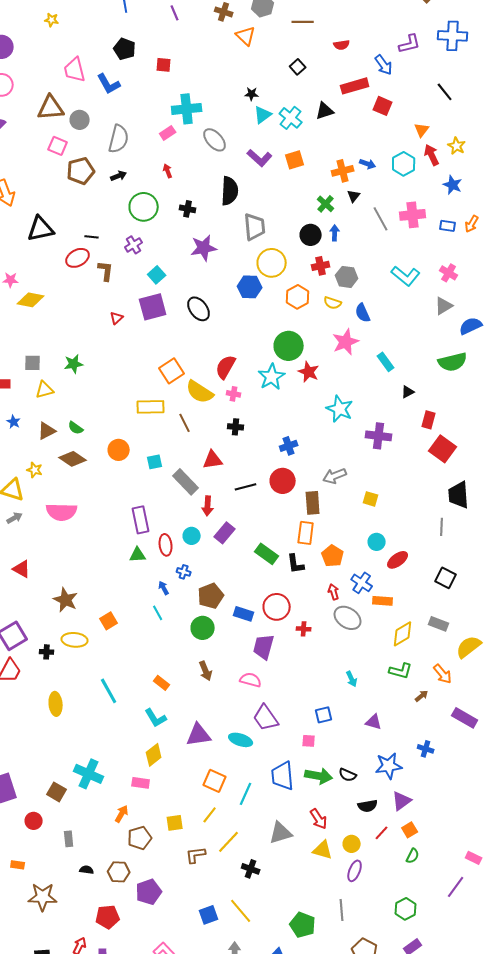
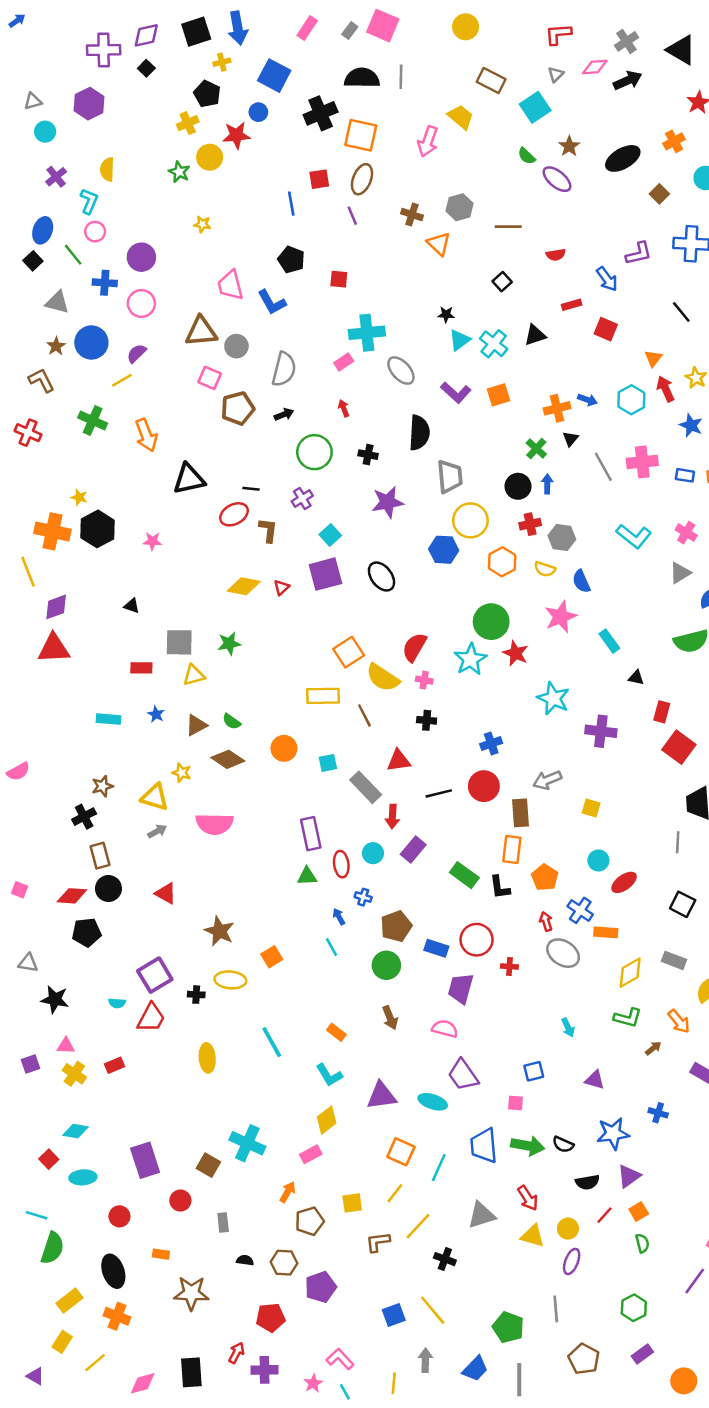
red rectangle: (355, 86) -> (572, 305), size x0.6
yellow diamond: (31, 300) -> (244, 586), moved
gray square: (33, 363) -> (179, 642), size x1.4
black triangle: (408, 392) -> (636, 678), turned 40
pink rectangle: (141, 783) -> (311, 1154), turned -36
green semicircle: (413, 856) -> (642, 1243), turned -42

